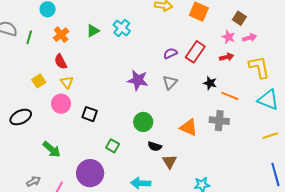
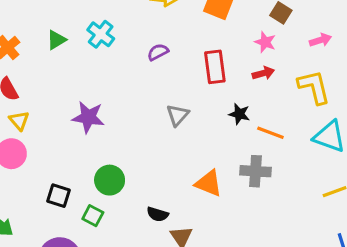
pink arrow: (250, 38) -> (320, 40), moved
red rectangle: (195, 52) -> (215, 67), turned -40
purple semicircle: (170, 53) -> (158, 52), moved
purple star: (138, 80) -> (88, 117), moved
black square: (90, 114) -> (59, 196), moved
green circle: (143, 122) -> (110, 180), moved

